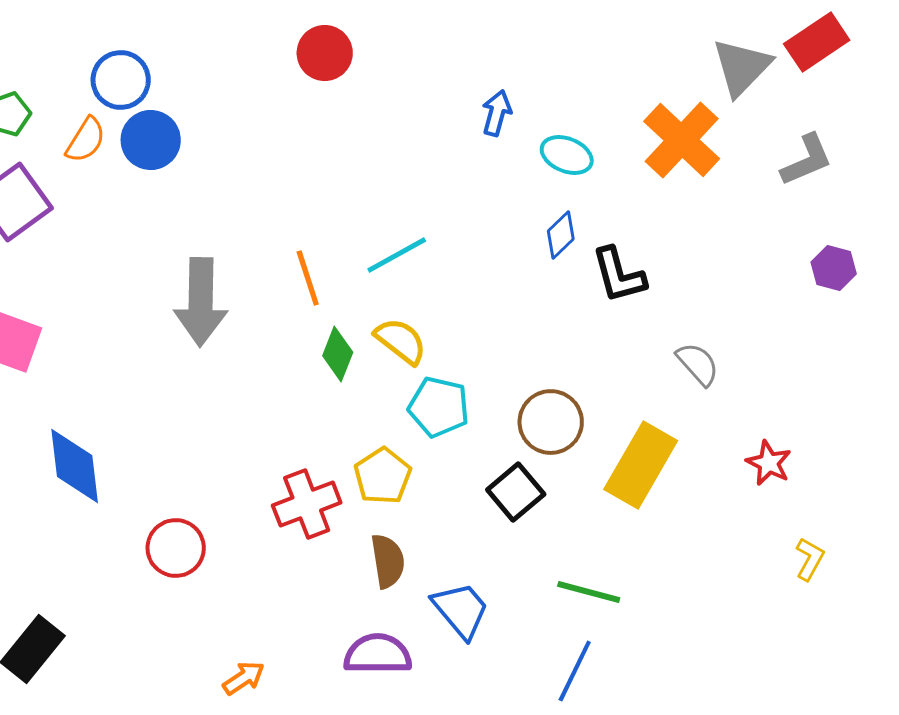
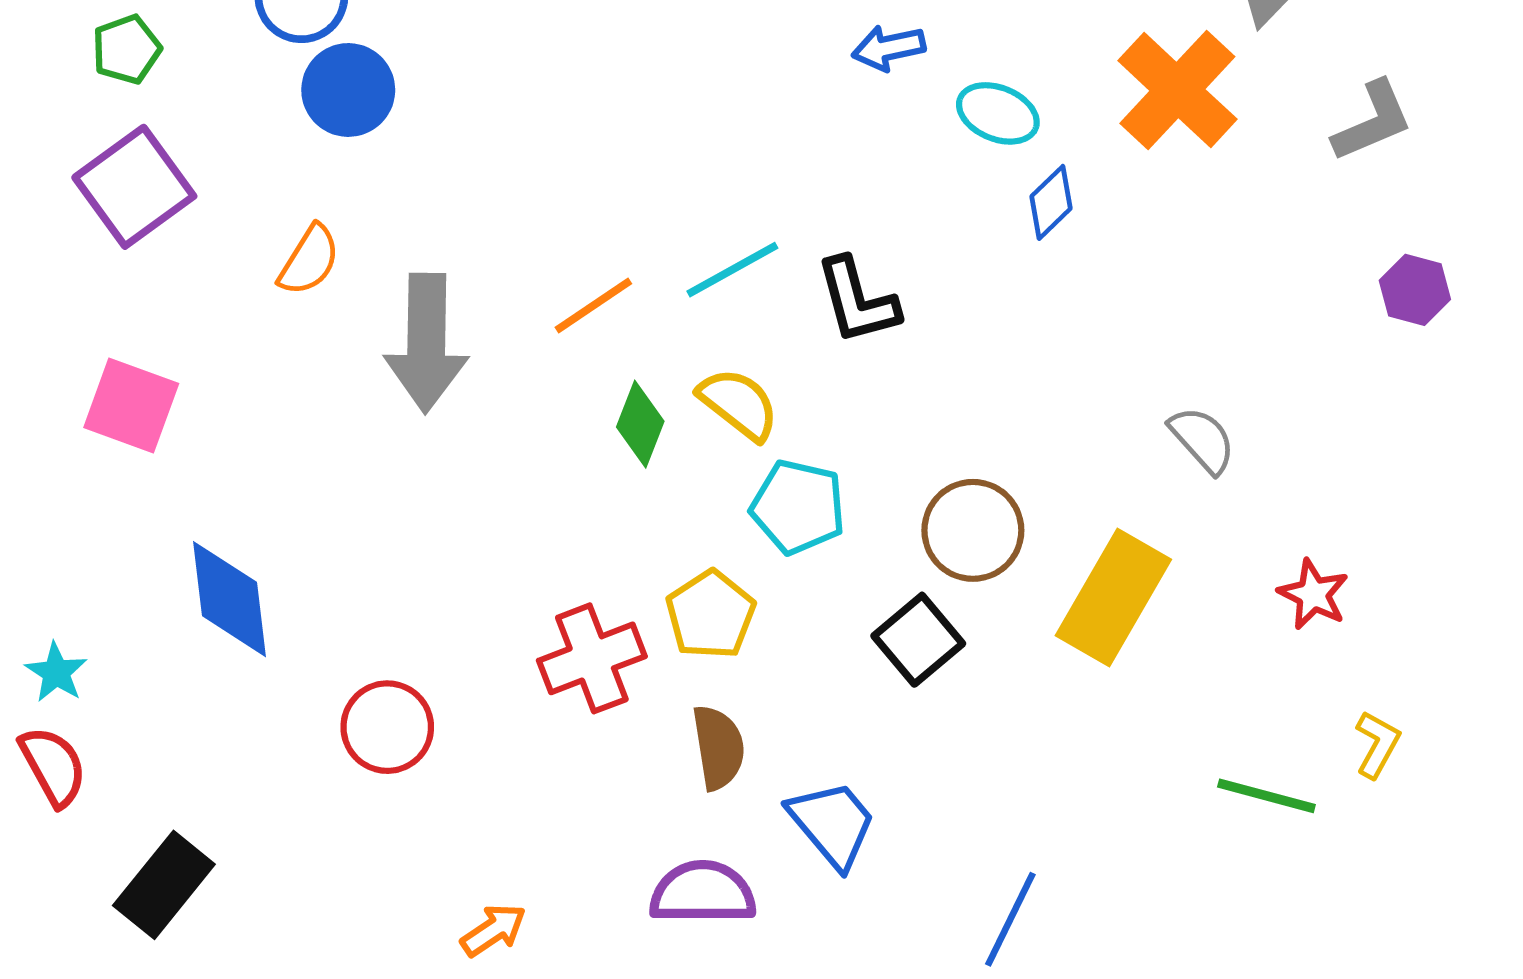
blue arrow: (497, 113) -> (889, 48), turned -117
orange semicircle: (86, 140) -> (309, 260), moved
blue diamond: (561, 235) -> (1051, 202), moved
black L-shape: (619, 275) -> (857, 301), moved
orange line: (308, 278) -> (593, 305), turned 74
green line: (589, 592) -> (1266, 796), moved

